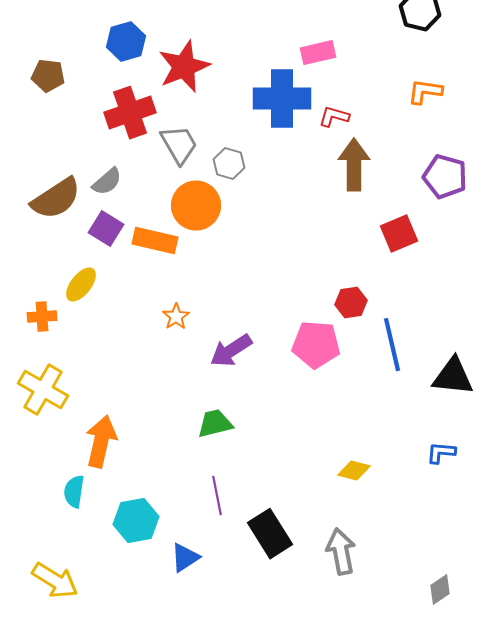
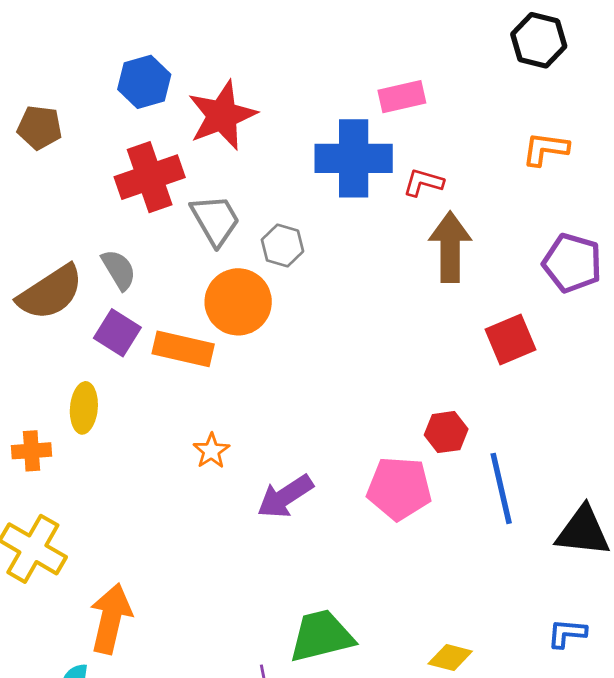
gray semicircle: (107, 182) -> (119, 270), turned -80
yellow ellipse: (81, 285) -> (84, 408), turned -33
green trapezoid: (215, 424) -> (321, 636), moved, size x1.4

